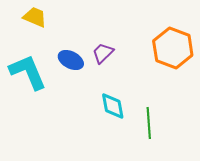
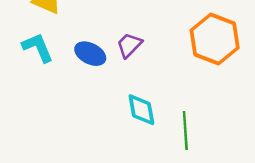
cyan L-shape: (28, 72) -> (38, 48), moved, size x0.7

